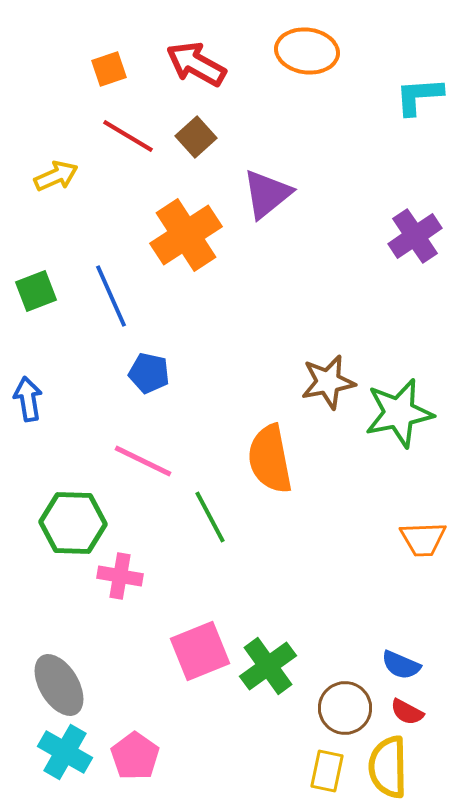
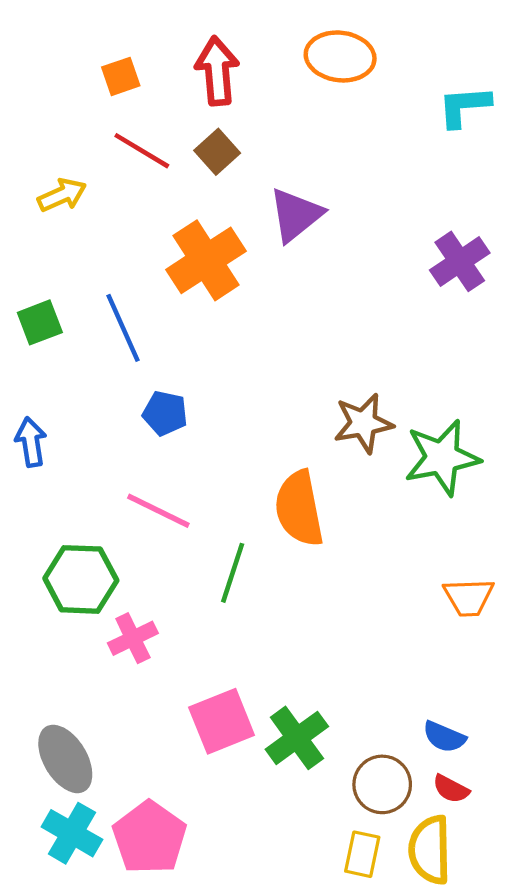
red arrow: (196, 64) -> (217, 71), turned 56
green line: (210, 517) -> (233, 573), turned 46
pink cross: (120, 576) -> (133, 638), turned -36
pink pentagon: (135, 756) -> (150, 838), size x1.4

